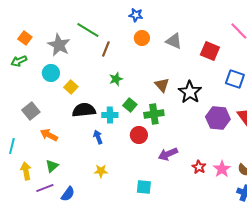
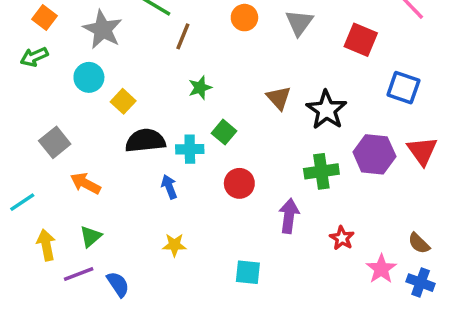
gray triangle: (174, 41) -> (299, 23), turned 42
green cross: (154, 114) -> (321, 171), moved
cyan line: (12, 146) -> (22, 202), turned 42
purple arrow: (168, 154) -> (289, 216), turned 120
pink star: (222, 169) -> (381, 269), moved
blue semicircle: (68, 194) -> (118, 284), turned -70

